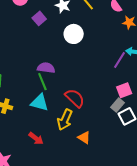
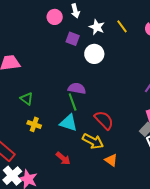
purple square: (39, 18) -> (73, 39), turned -32
white circle: (74, 34) -> (94, 54), moved
yellow arrow: (65, 120) -> (93, 141), turned -90

